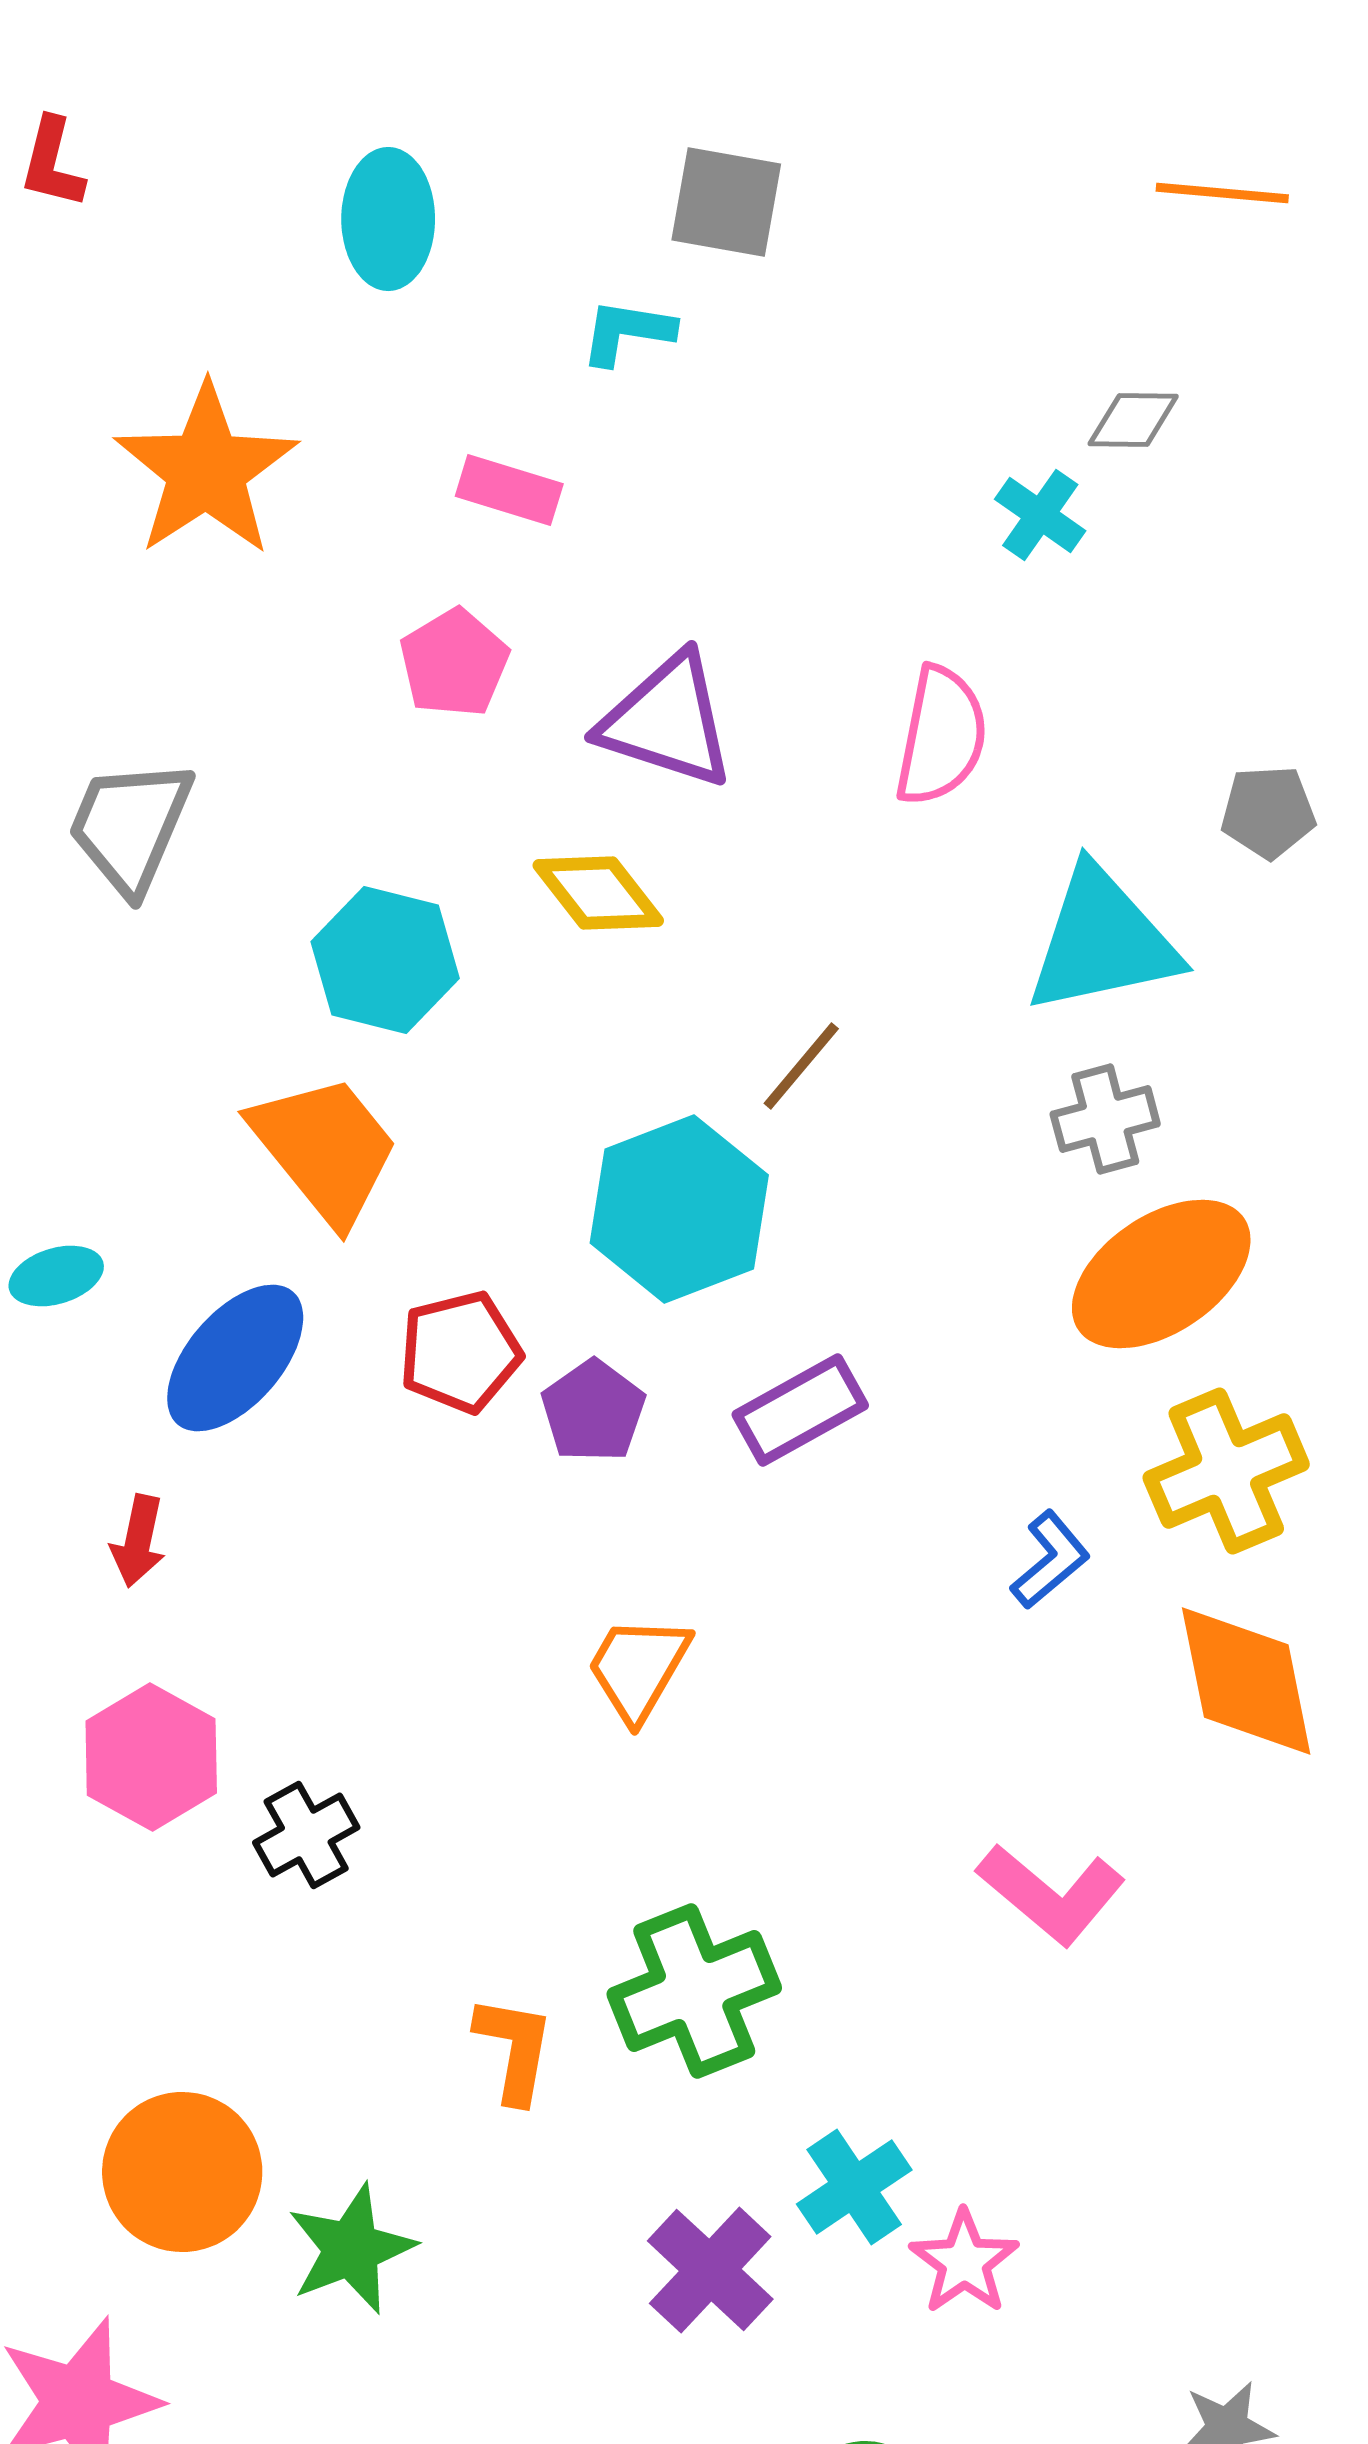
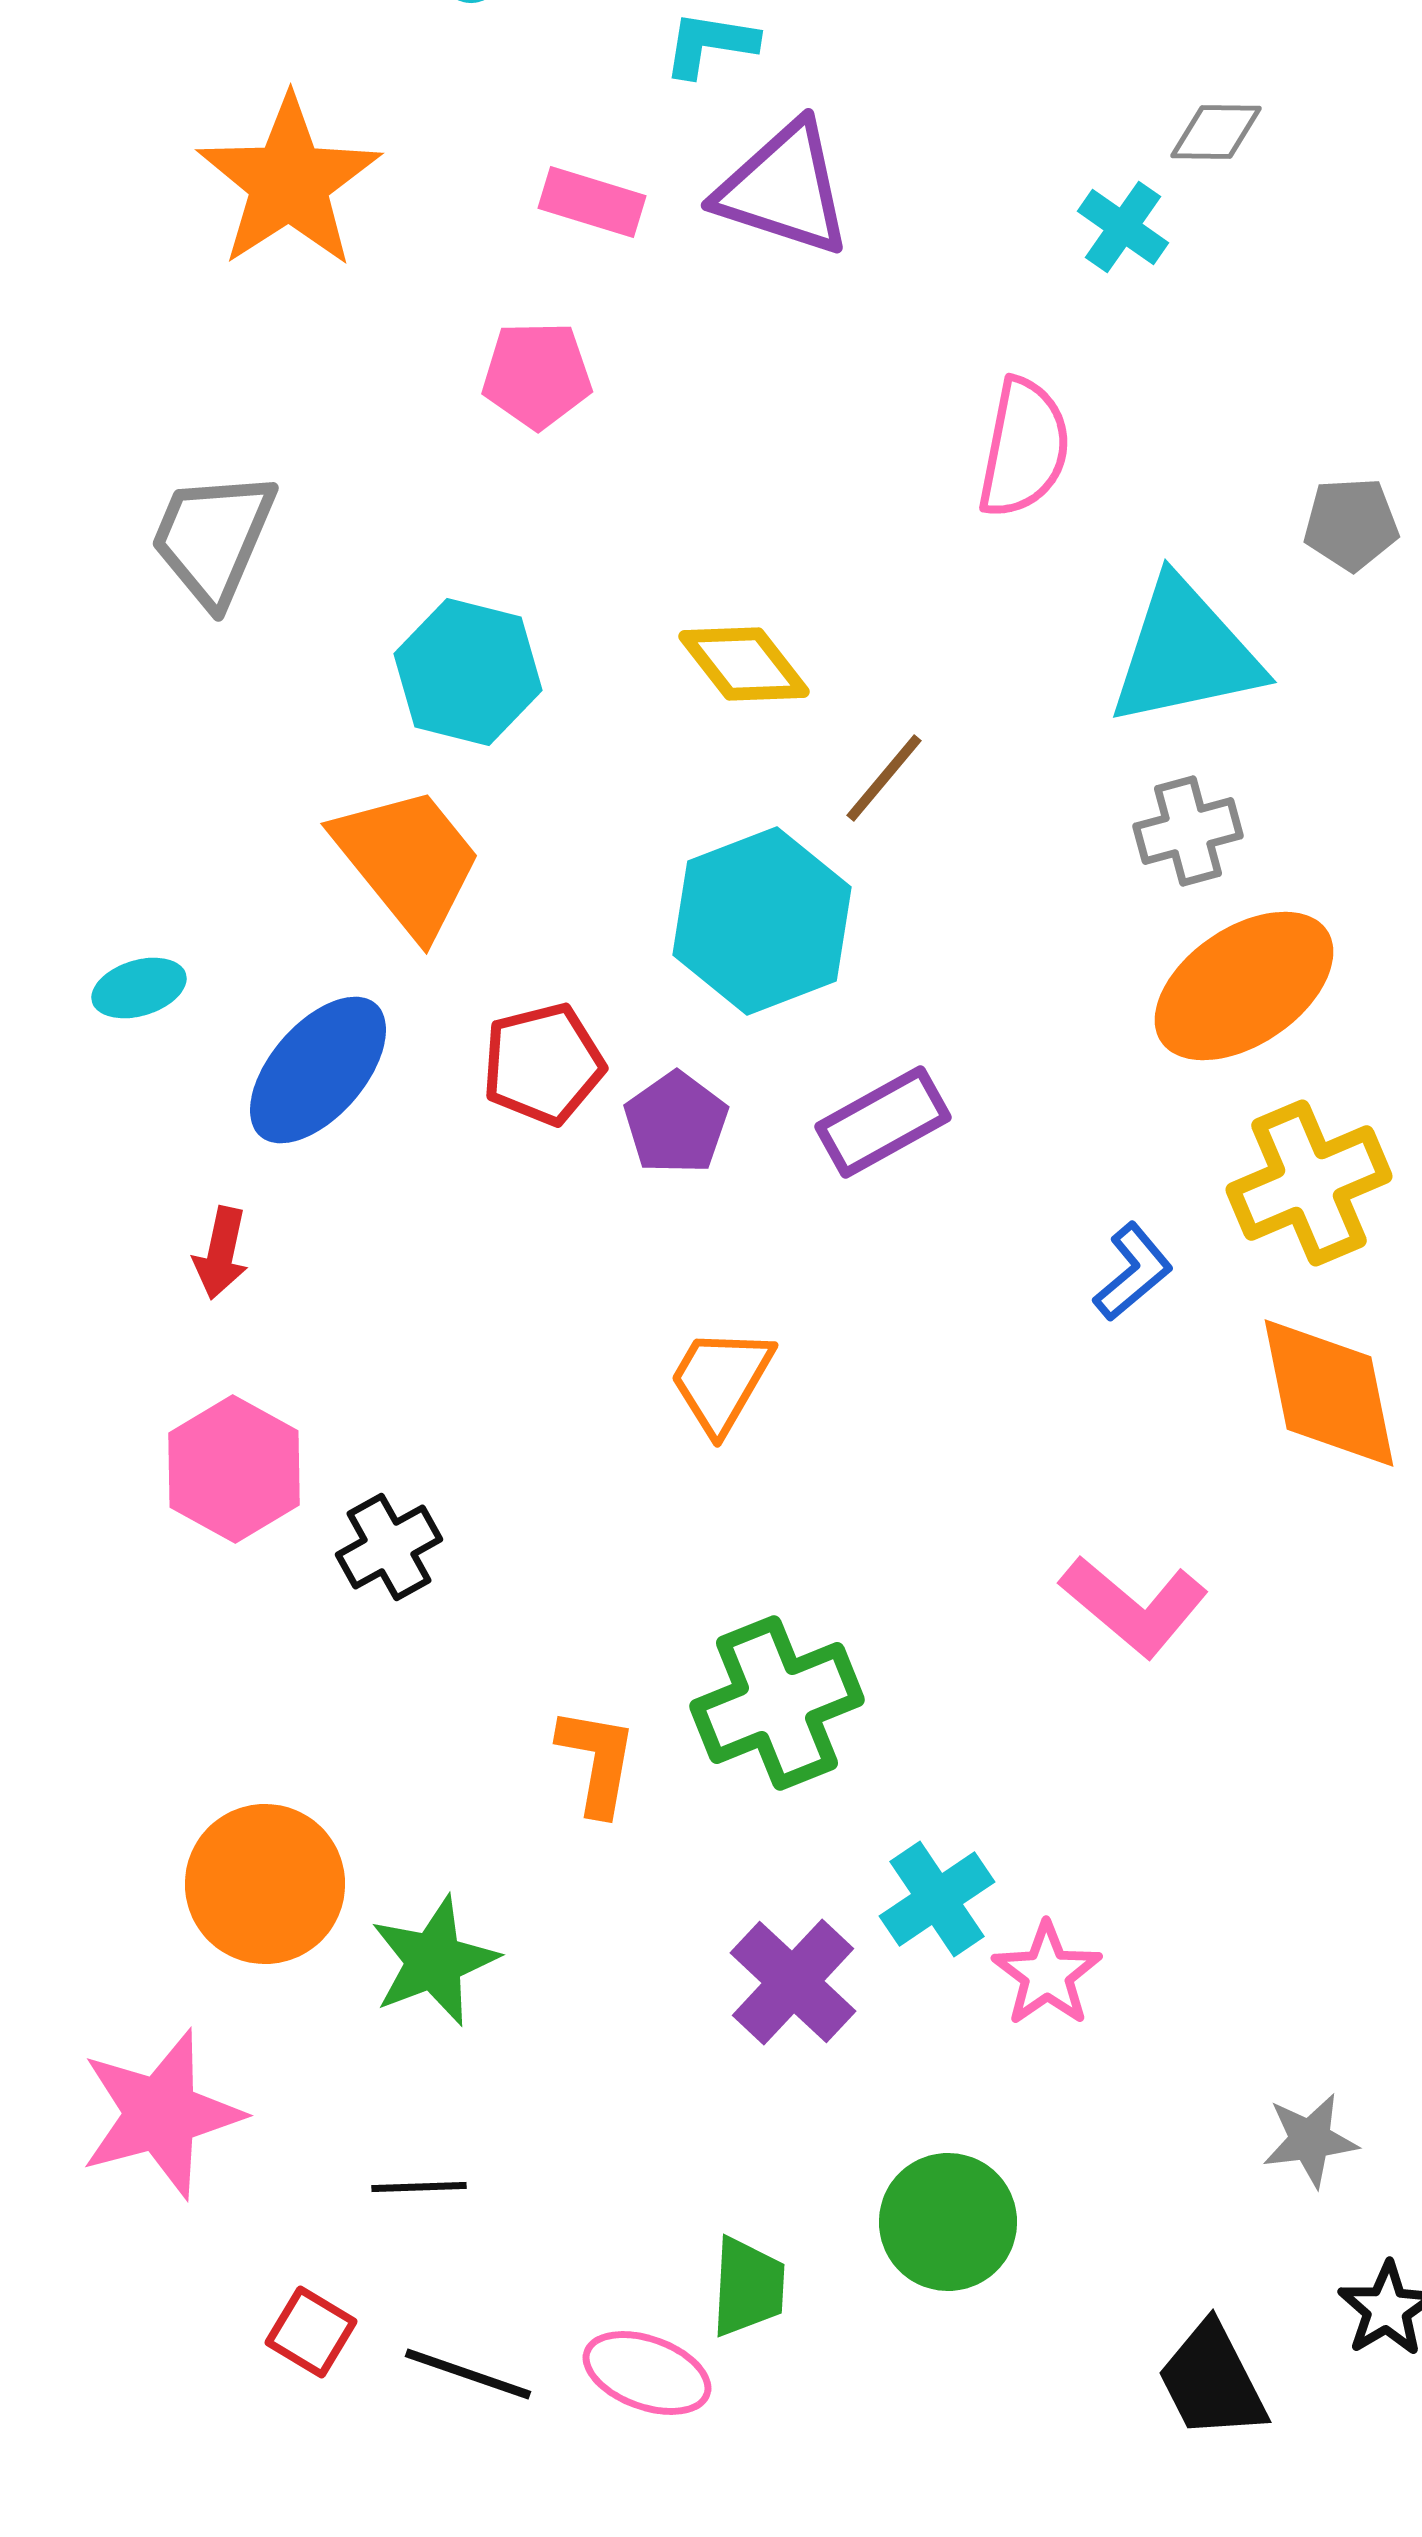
pink pentagon: (454, 663) -> (537, 375), turned 30
purple triangle: (667, 721) -> (784, 189), moved
yellow diamond: (598, 893) -> (744, 664), moved

